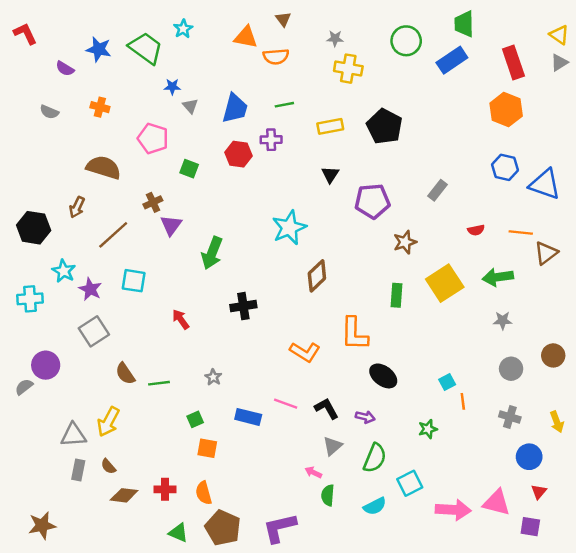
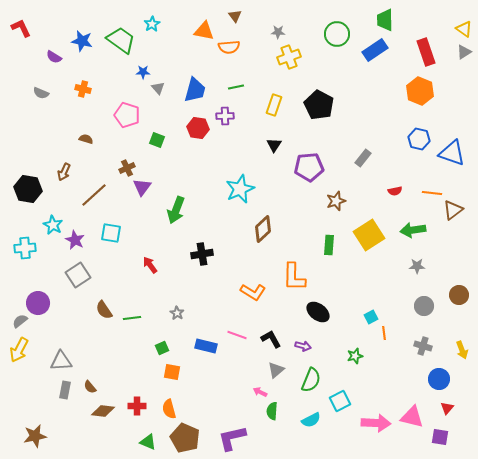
yellow cross: (348, 69) -> (289, 57), turned -30
yellow rectangle: (330, 126) -> (274, 105), turned -60
brown semicircle: (104, 167) -> (86, 139), size x0.5
yellow arrow: (108, 422) -> (19, 350), moved

